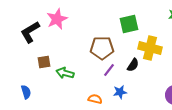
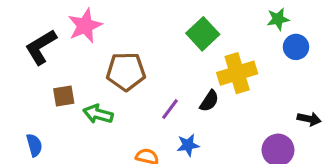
green square: (129, 24) -> (203, 34), turned -30
brown pentagon: (102, 48) -> (126, 71), moved
yellow cross: (150, 48) -> (237, 73), turned -30

